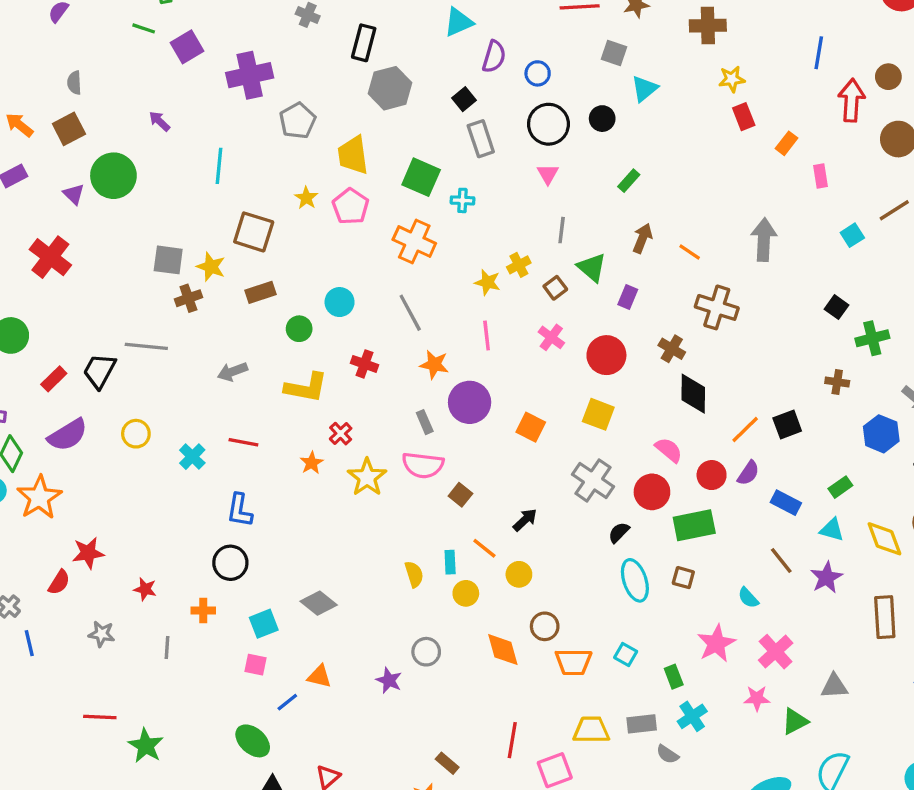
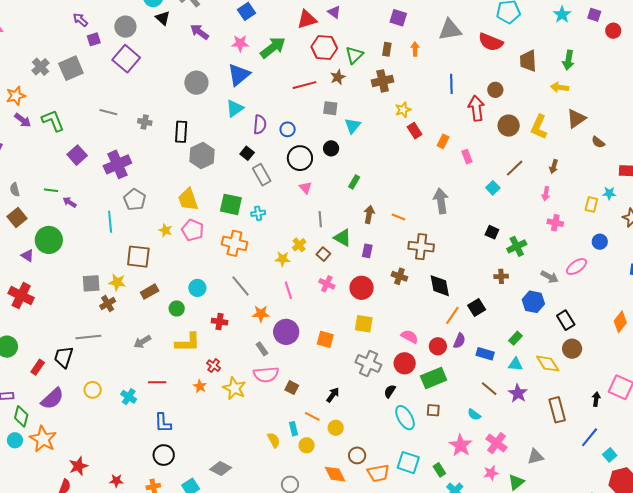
green line: (144, 28) -> (51, 190), moved
gray pentagon: (298, 121) -> (135, 200), moved
black diamond: (693, 394) -> (440, 286), moved
cyan square: (626, 654) -> (408, 463), size x1.6

